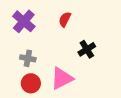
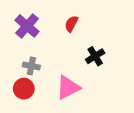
red circle: (31, 83) -> (24, 89), moved

